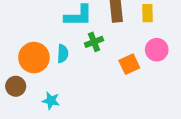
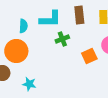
cyan semicircle: (63, 54) -> (23, 26), moved

